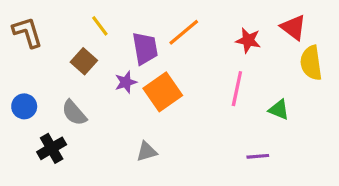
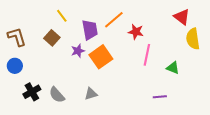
brown L-shape: (27, 32) -> (17, 37), moved
red star: (248, 40) -> (136, 32), moved
gray semicircle: (74, 113) -> (57, 95), moved

